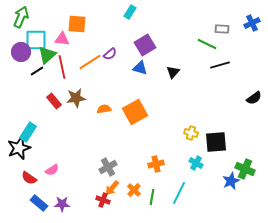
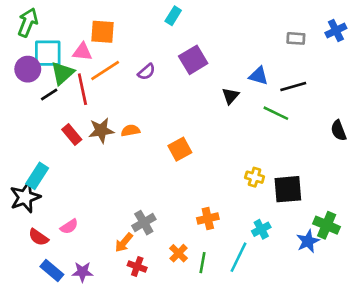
green line: (207, 44) -> (276, 113), moved
orange line: (90, 62) -> (105, 70), moved
blue triangle: (140, 68) -> (259, 76), moved
black semicircle: (254, 98) -> (339, 130), turned 105
orange semicircle: (104, 109) -> (130, 130), moved
orange square: (135, 112) -> (180, 149), size x0.7
cyan cross: (196, 163) -> (261, 229), moved, turned 32
orange arrow: (112, 188) -> (124, 243), moved

